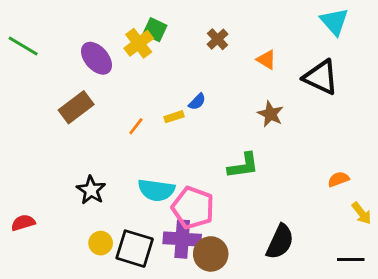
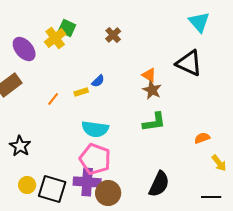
orange triangle: (266, 60) -> (149, 75), moved
green L-shape: (243, 166) -> (154, 122), moved
cyan semicircle: (156, 190) -> (95, 129), moved

